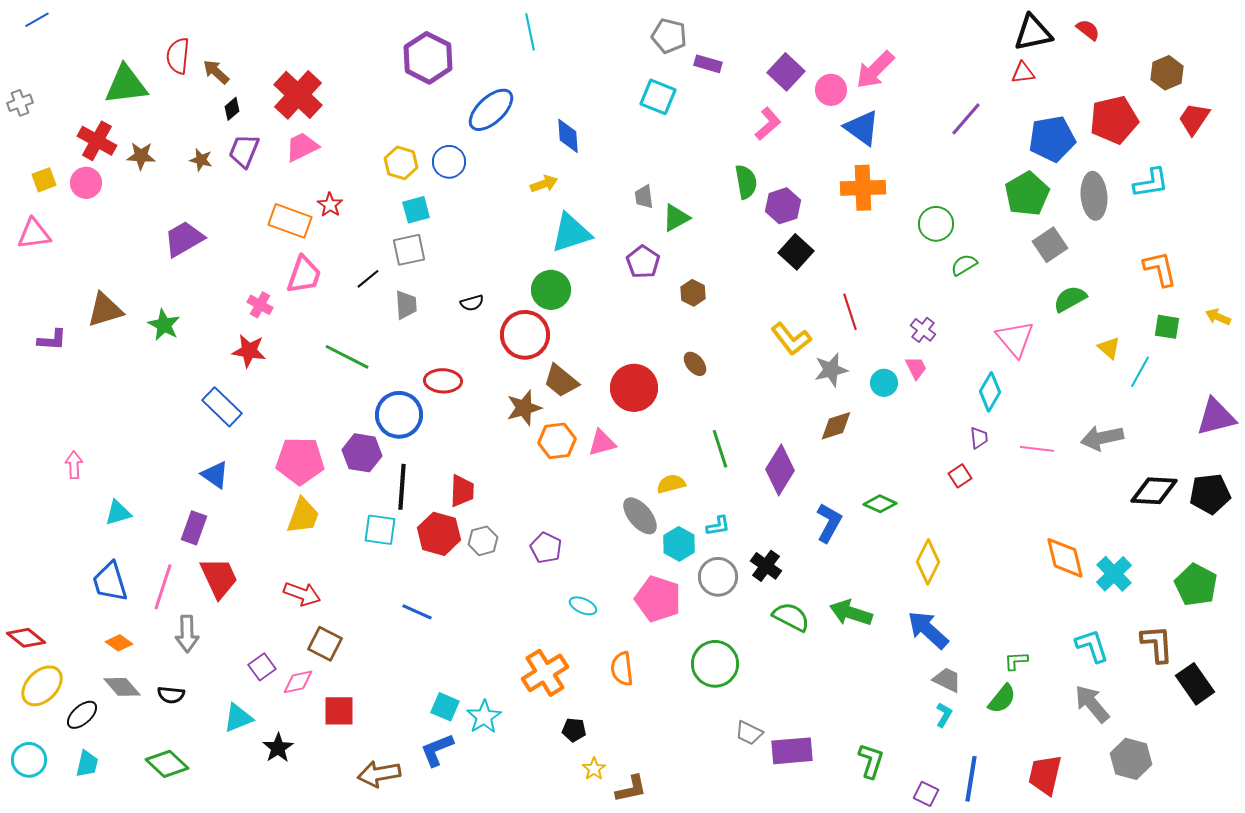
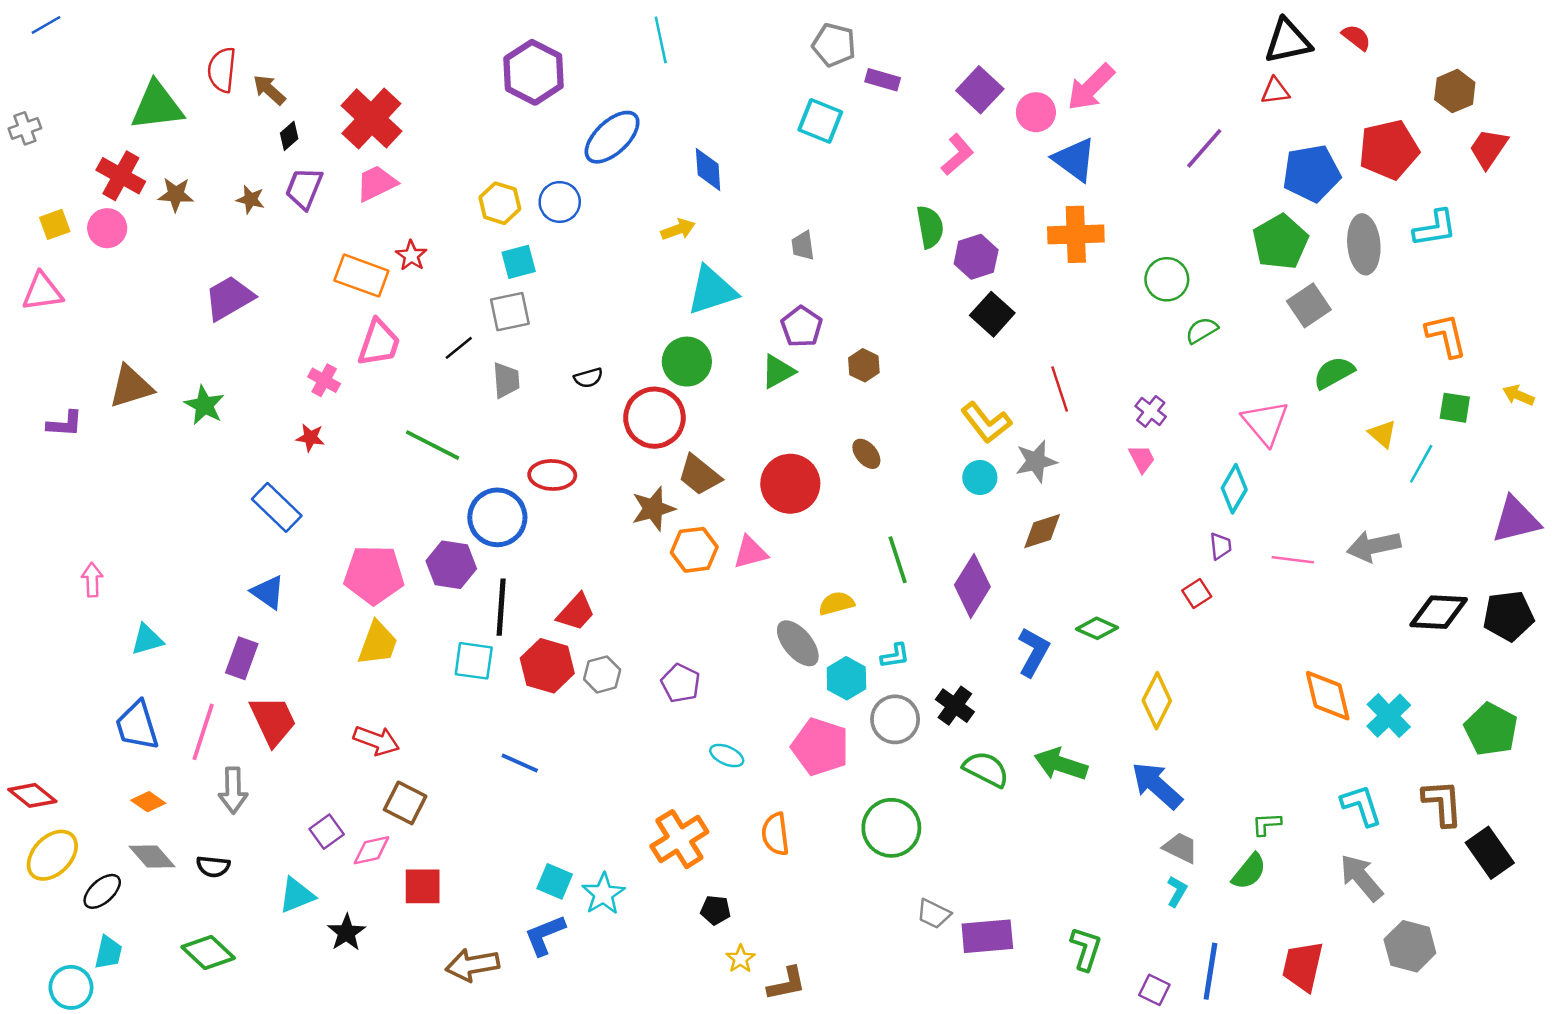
green triangle: (676, 218) -> (778, 372), moved
red star: (249, 351) -> (310, 438), size x0.7
cyan circle: (884, 383) -> (980, 477), moved
red trapezoid: (462, 491) -> (576, 612), turned 40
cyan circle: (29, 760) -> (71, 987), moved

